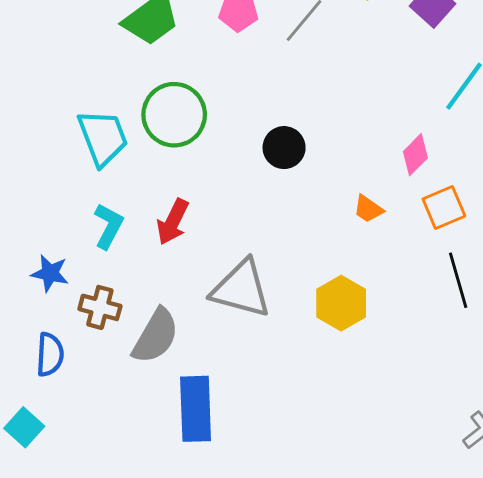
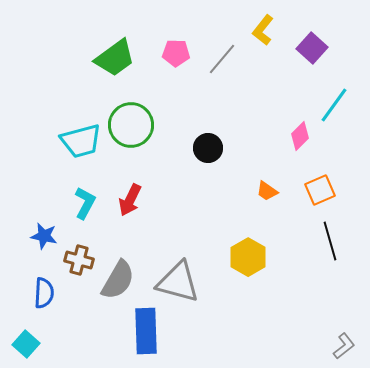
cyan trapezoid: (103, 138) -> (81, 141), turned 96
pink diamond: (415, 155) -> (300, 136), moved
gray triangle: (241, 289) -> (178, 282), moved

